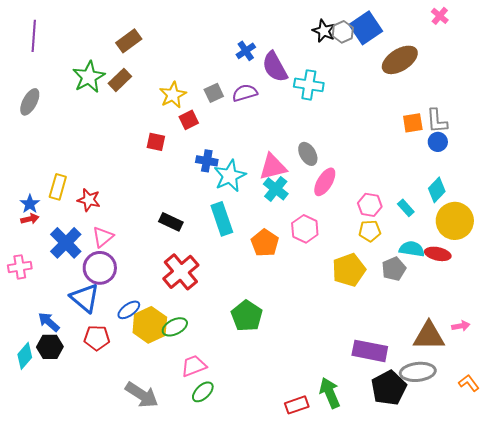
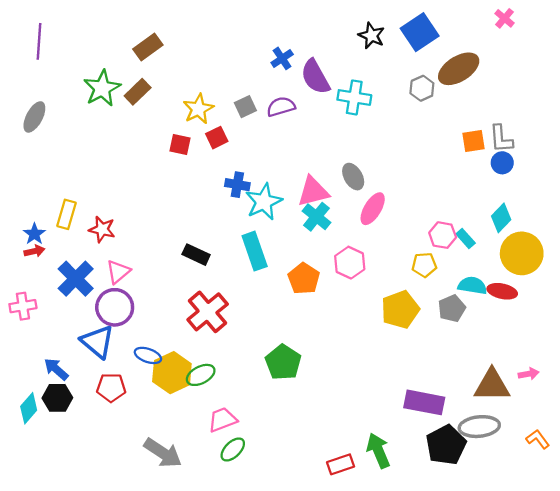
gray hexagon: (343, 32) -> (422, 88), moved
red square: (156, 142) -> (180, 144), moved
pink hexagon: (370, 205) -> (443, 235), moved
blue ellipse: (129, 310) -> (148, 355), turned 55

